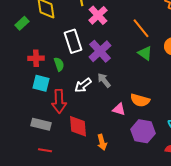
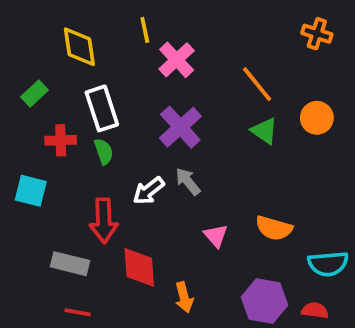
green rectangle: (22, 23) -> (34, 94), moved
white rectangle: (73, 41) -> (102, 108), moved
cyan square: (41, 83) -> (31, 191), moved
orange semicircle: (140, 100) -> (274, 228), moved
pink triangle: (119, 109) -> (216, 236), turned 32
purple hexagon: (143, 131) -> (264, 301), moved

